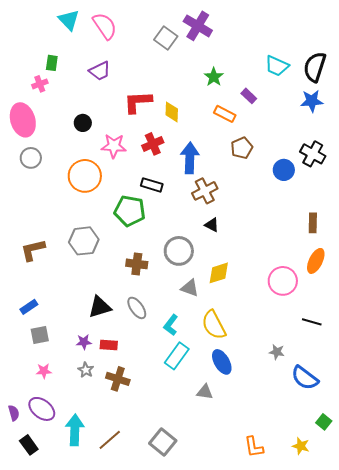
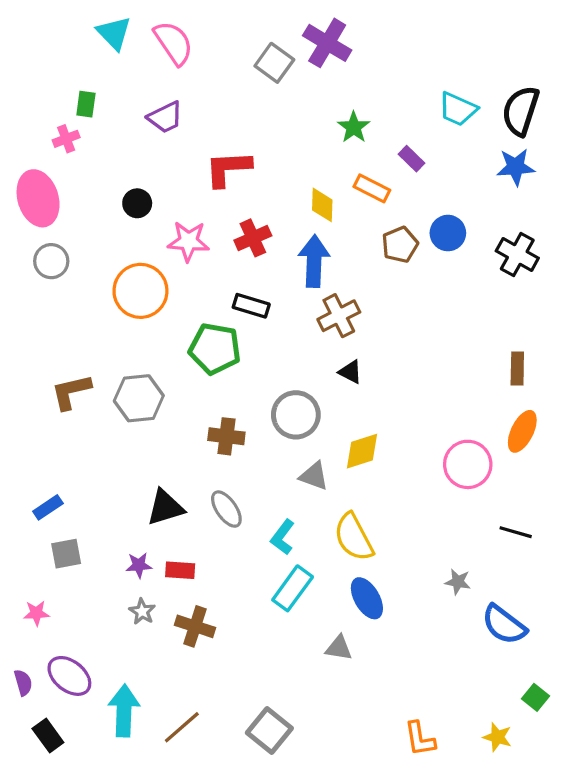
yellow diamond: (172, 112) -> (322, 205), moved
blue circle: (284, 170) -> (448, 233), moved
brown L-shape: (33, 250) -> (71, 392), moved
pink star: (44, 371) -> (36, 613), moved

